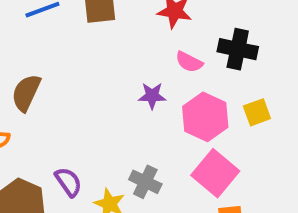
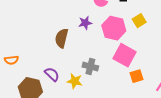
brown semicircle: (26, 93) -> (62, 38), moved

